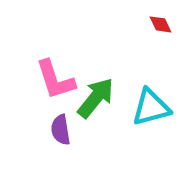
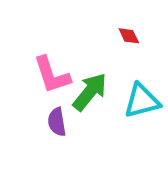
red diamond: (161, 24) -> (129, 36), moved

